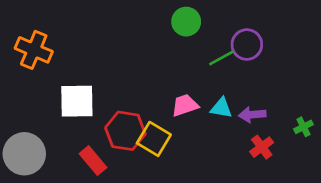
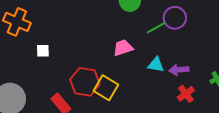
white square: (77, 101) -> (43, 51), moved, size x0.5
pink trapezoid: (185, 105) -> (123, 48), moved

